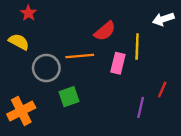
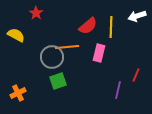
red star: (28, 13) -> (36, 13), moved
yellow line: (137, 47) -> (111, 27), moved
gray circle: (46, 68) -> (52, 57), moved
orange cross: (21, 111) -> (18, 93), size x0.7

